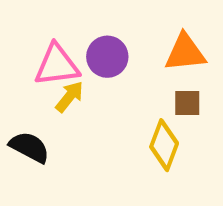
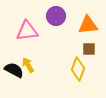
purple circle: (107, 57) -> (56, 16), moved
yellow arrow: (69, 97) -> (28, 65), moved, turned -70

